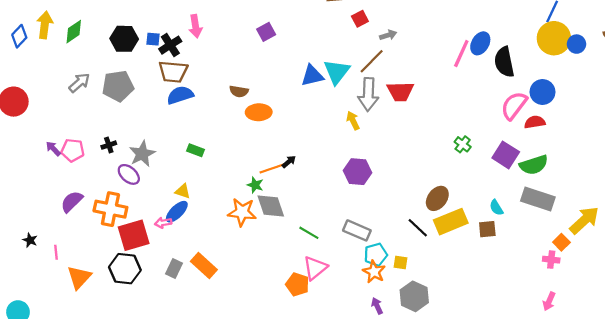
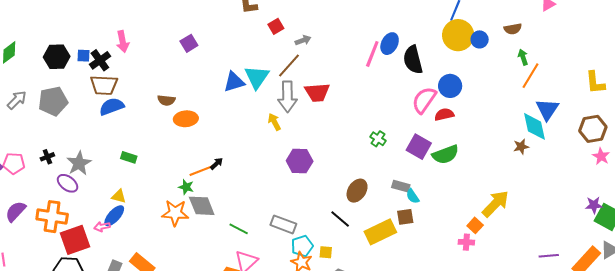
purple hexagon: (357, 172) -> (300, 161), moved
gray rectangle: (538, 199) -> (401, 186), moved, size x0.6
yellow rectangle: (451, 222) -> (380, 232), moved

